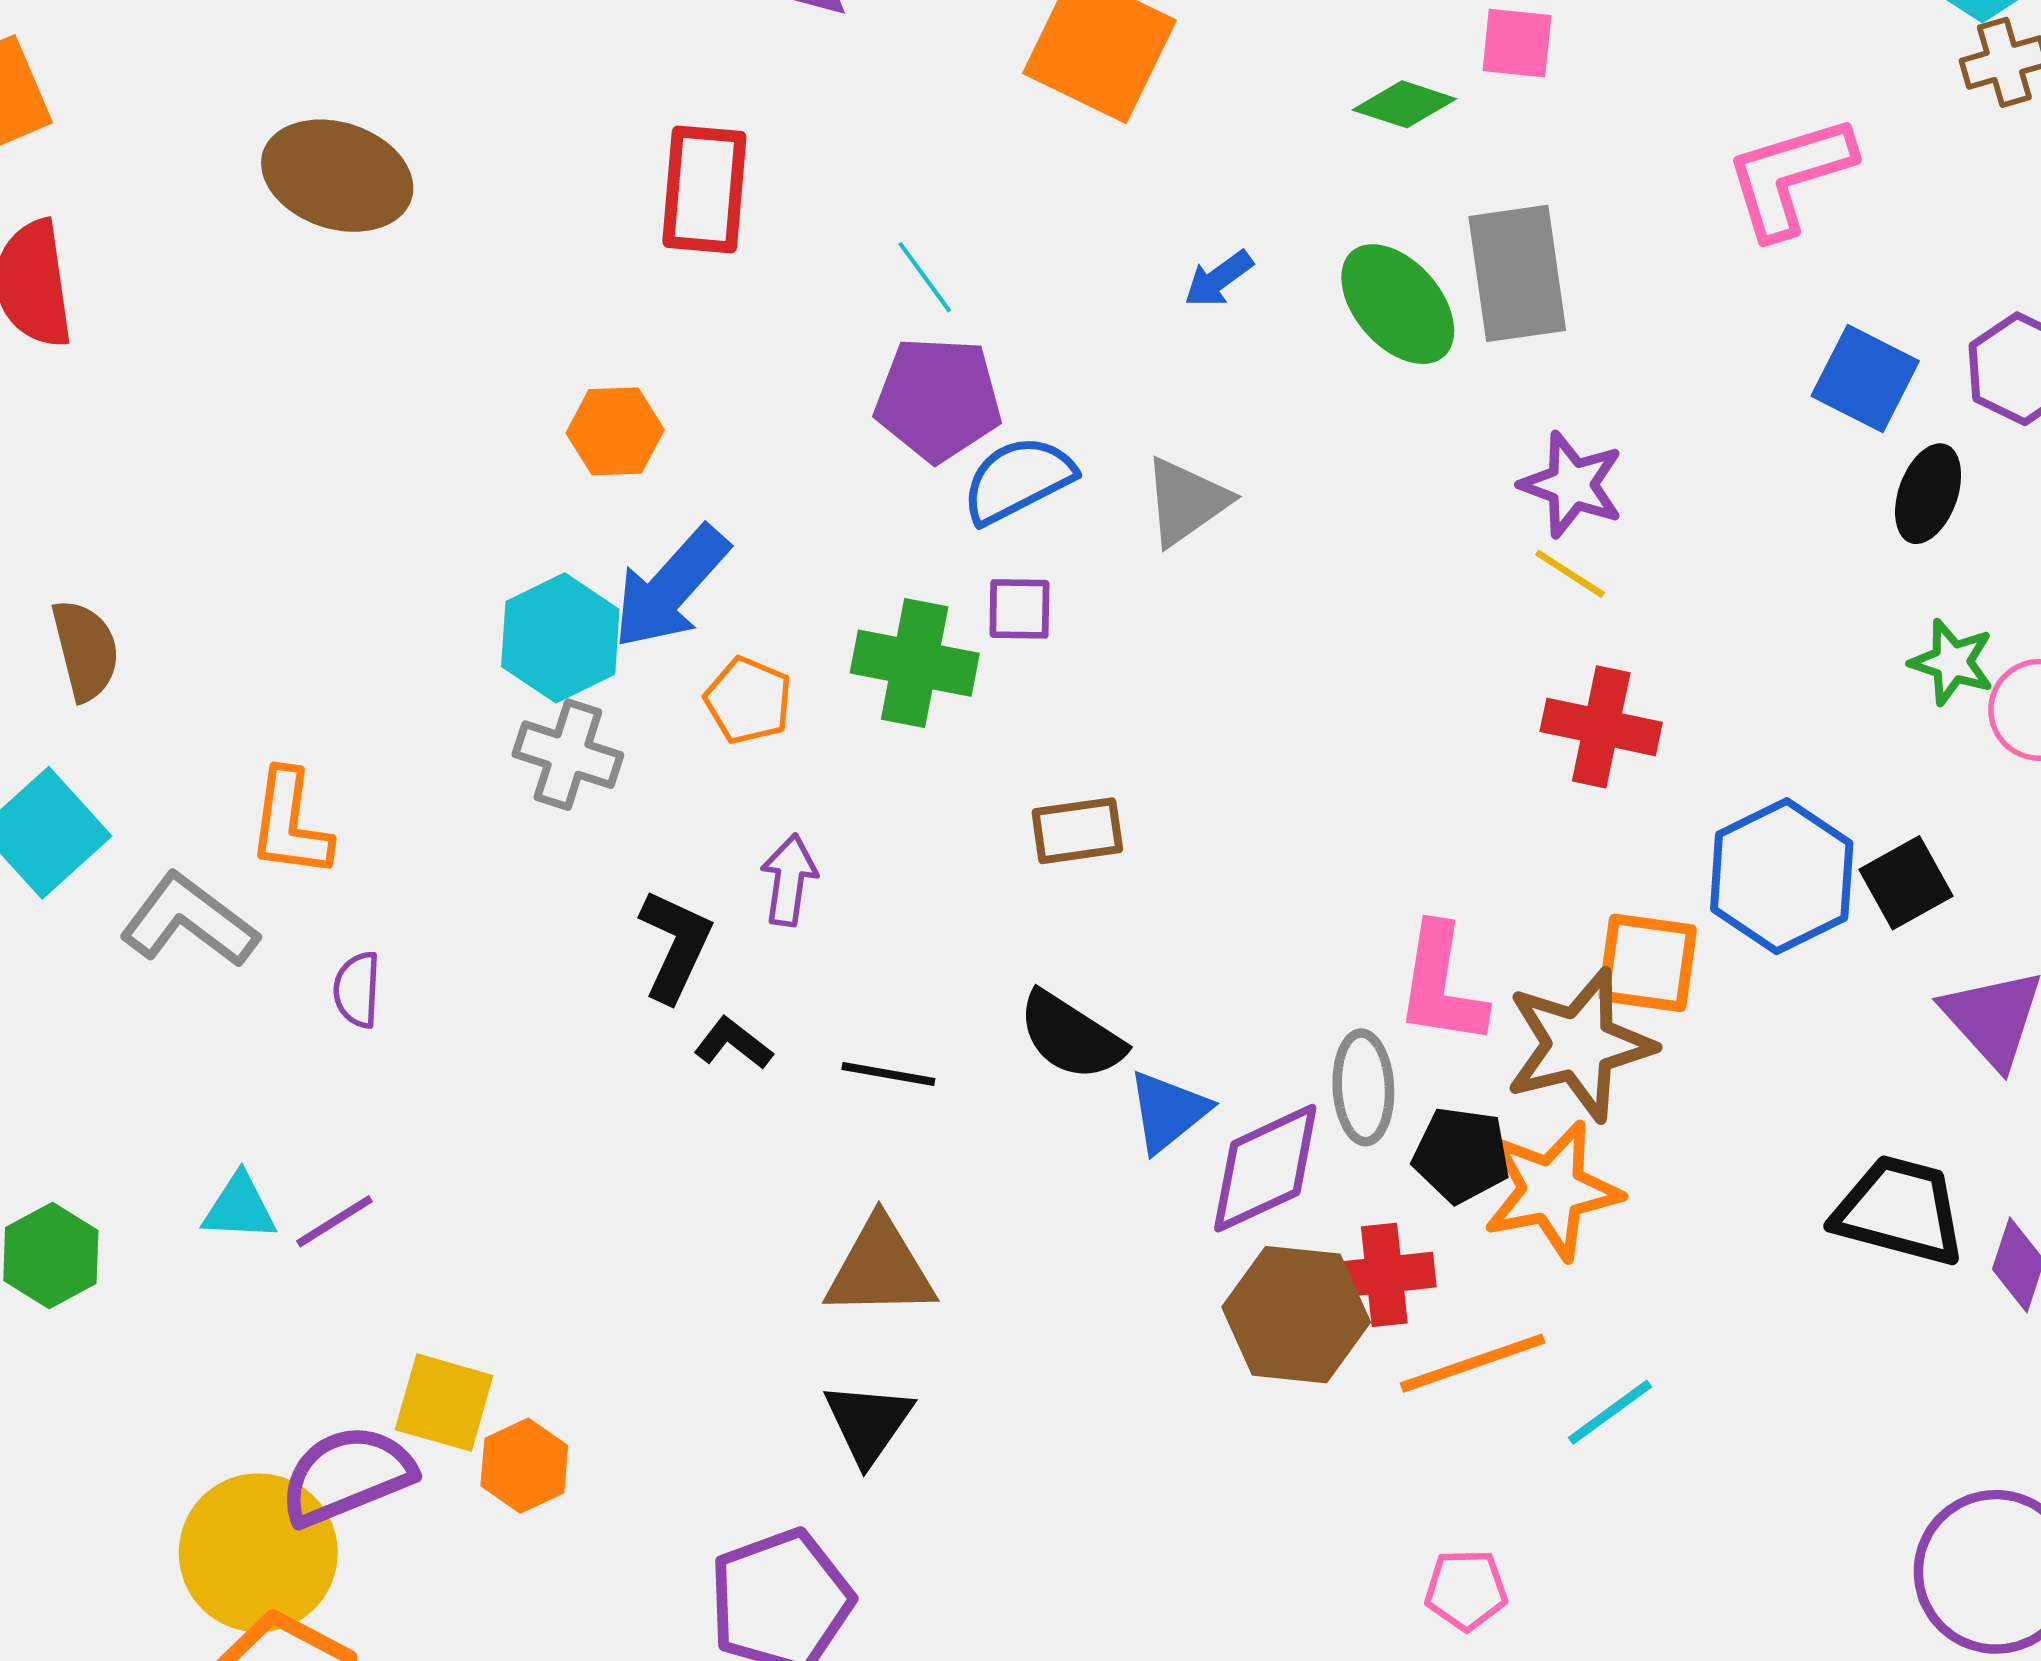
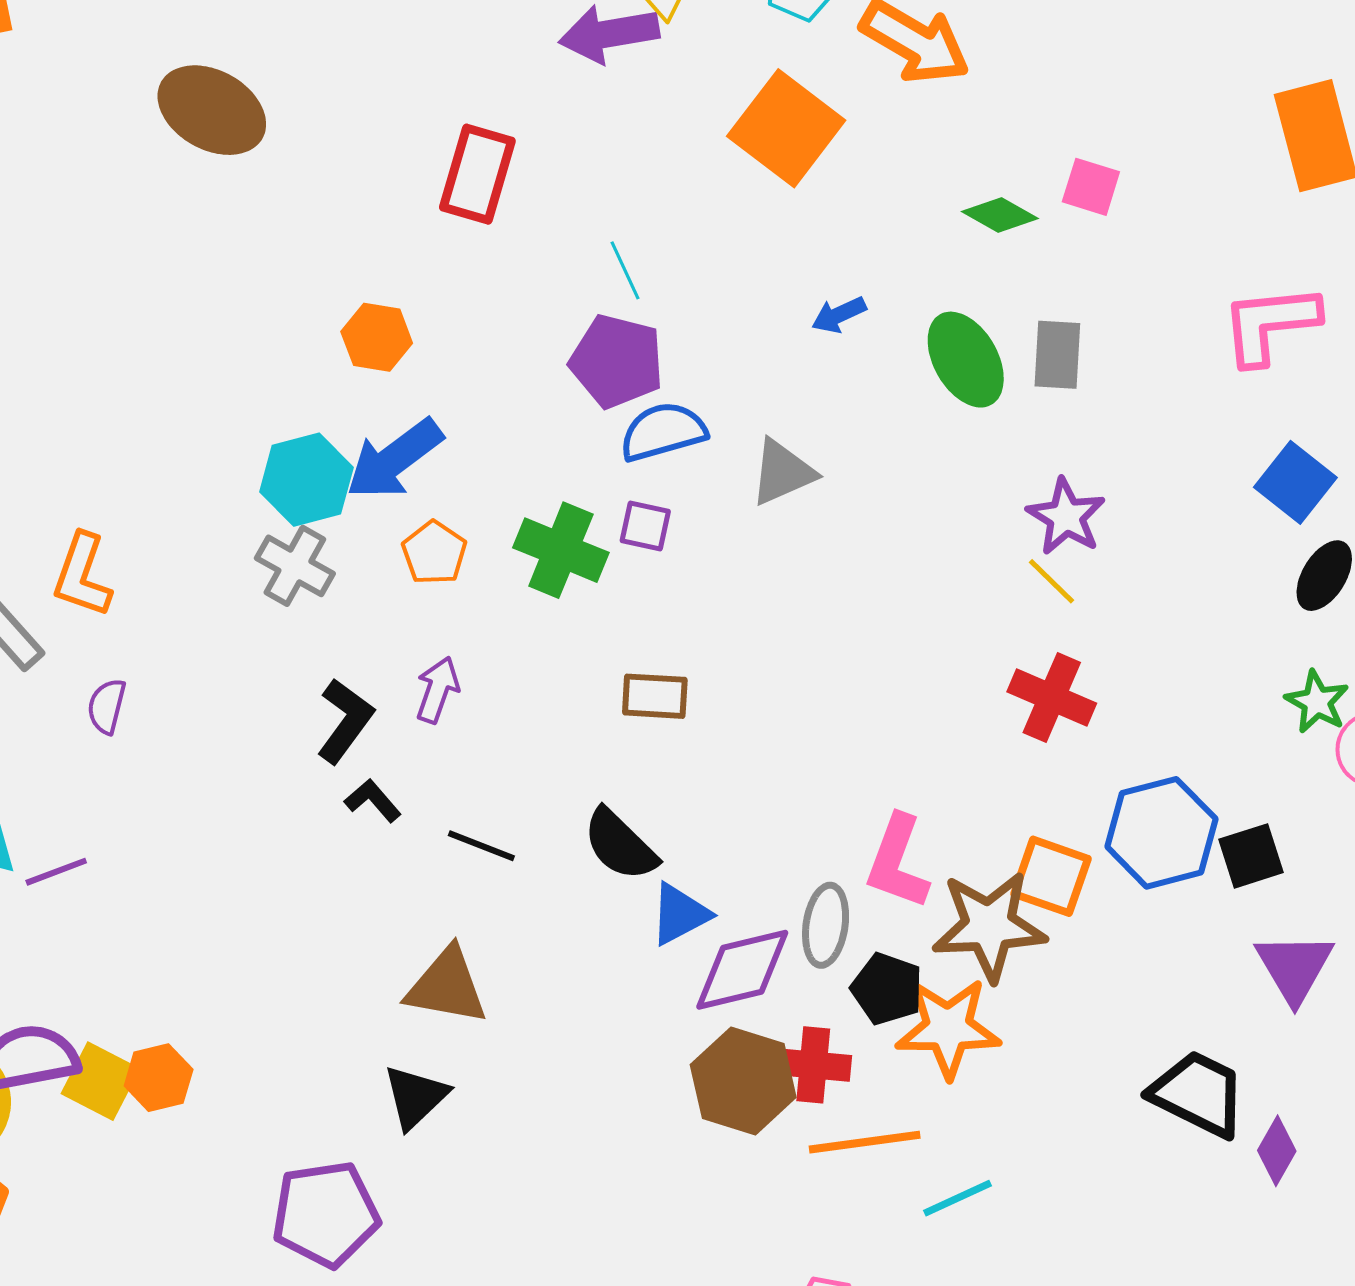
gray rectangle: (1517, 273) -> (1057, 355), size x0.7
yellow square: (444, 1403) -> (100, 1081), moved

